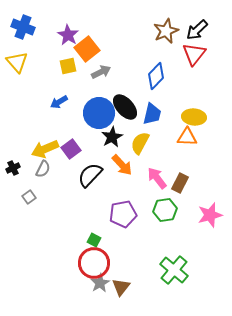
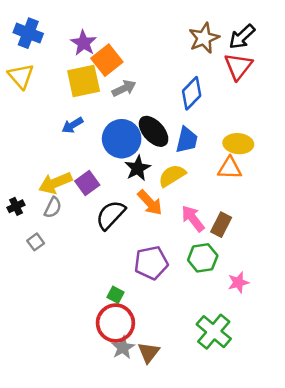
yellow square: (68, 66) -> (84, 81), size x1.6
yellow semicircle: (140, 143) -> (172, 176), turned 30
pink star: (210, 215) -> (238, 282), moved, size x0.7

